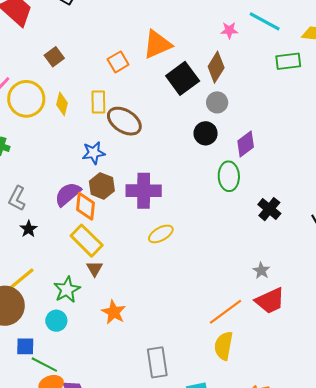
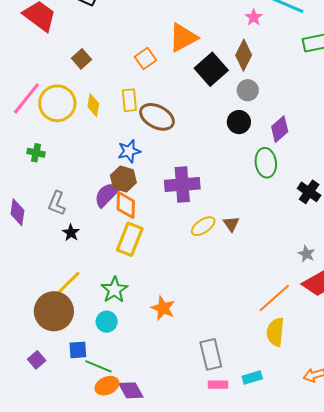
pink star: (229, 30) -> (254, 17), turned -30
brown hexagon: (102, 186) -> (123, 179), moved
yellow rectangle: (87, 241) -> (130, 239), turned 72
brown triangle: (94, 269) -> (231, 224), moved

